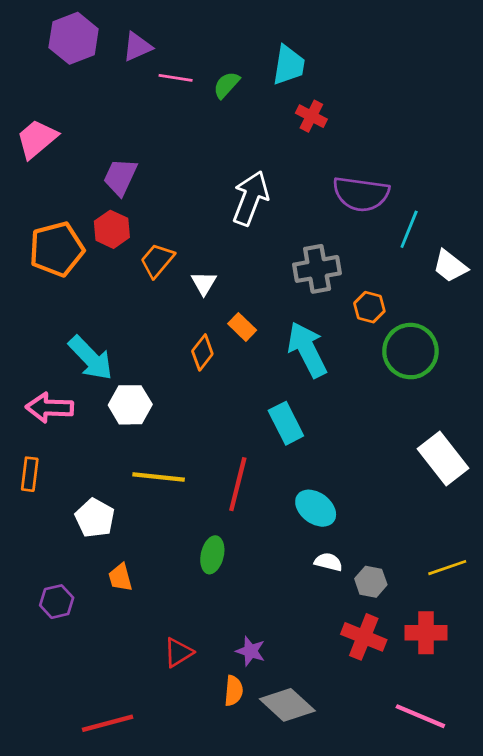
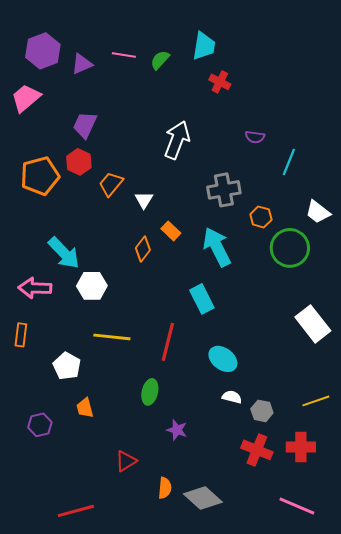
purple hexagon: (74, 38) -> (43, 51), moved
purple triangle: (137, 47) -> (82, 64), moved
purple semicircle: (361, 194) -> (255, 137), size x0.5
white trapezoid: (450, 266) -> (318, 212), moved
purple star: (251, 651) -> (177, 430), moved

